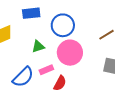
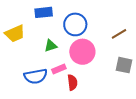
blue semicircle: (23, 77) -> (36, 76), turned 35
red semicircle: (60, 83) -> (72, 82), turned -35

